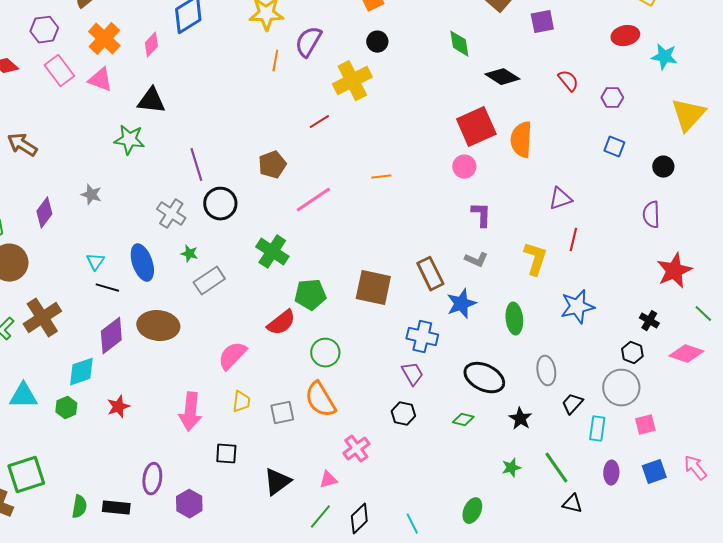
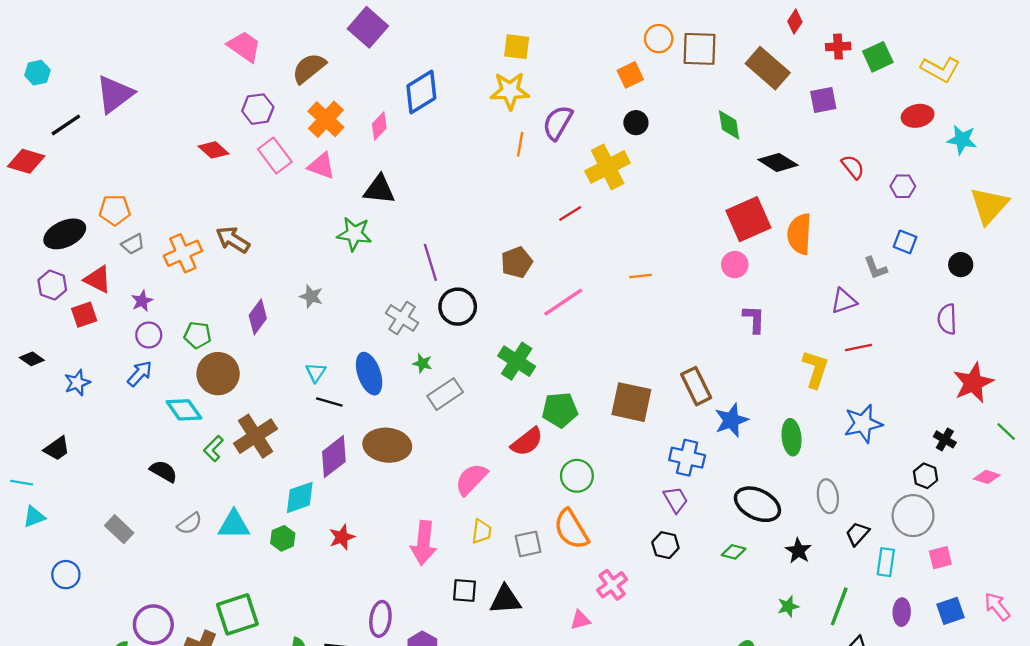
red line: (573, 240) -> (859, 347), turned 65
gray L-shape: (476, 260) -> (876, 268), moved, turned 45
pink diamond: (686, 354) -> (987, 477), size x0.7
green line: (556, 468) -> (839, 606), turned 56
black triangle: (277, 482) -> (505, 600), moved, turned 32

